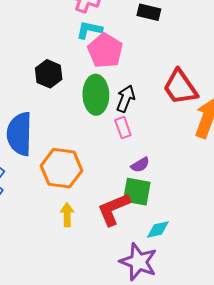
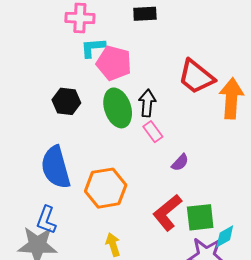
green square: (137, 192) -> (200, 217), moved
yellow arrow: (67, 215) -> (113, 245), moved
cyan diamond: (158, 230) -> (225, 236), moved

